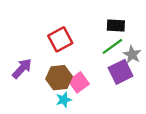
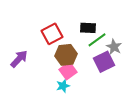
black rectangle: (116, 26) -> (88, 28), moved
brown hexagon: (59, 78) -> (66, 55), moved
cyan star: (64, 100) -> (63, 86), moved

